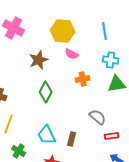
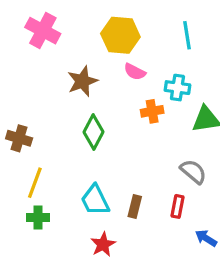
cyan cross: (111, 60) -> (177, 88), moved
gray semicircle: (98, 117) -> (193, 172), moved
red rectangle: (112, 136) -> (177, 206), moved, turned -72
green cross: (19, 151) -> (38, 218), moved, turned -32

